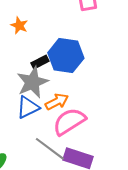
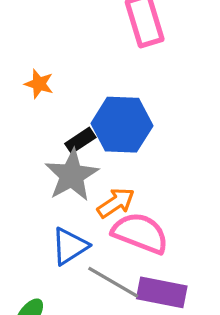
blue triangle: (28, 107) -> (70, 246), moved
pink semicircle: (69, 121) -> (140, 233), turned 60

